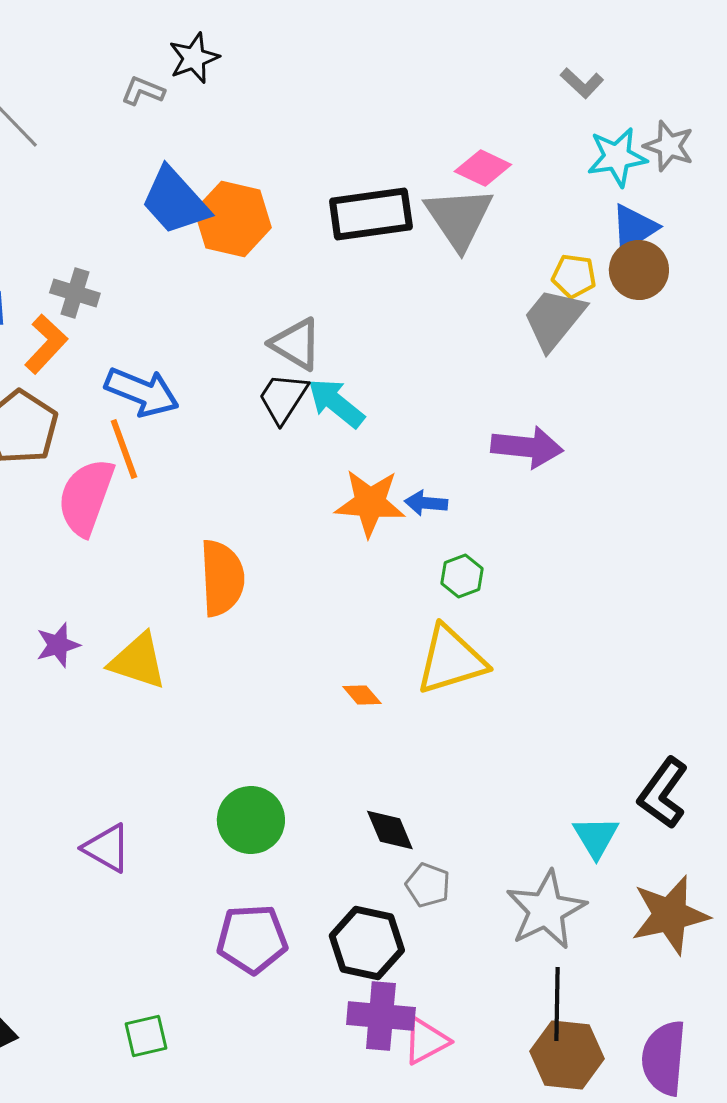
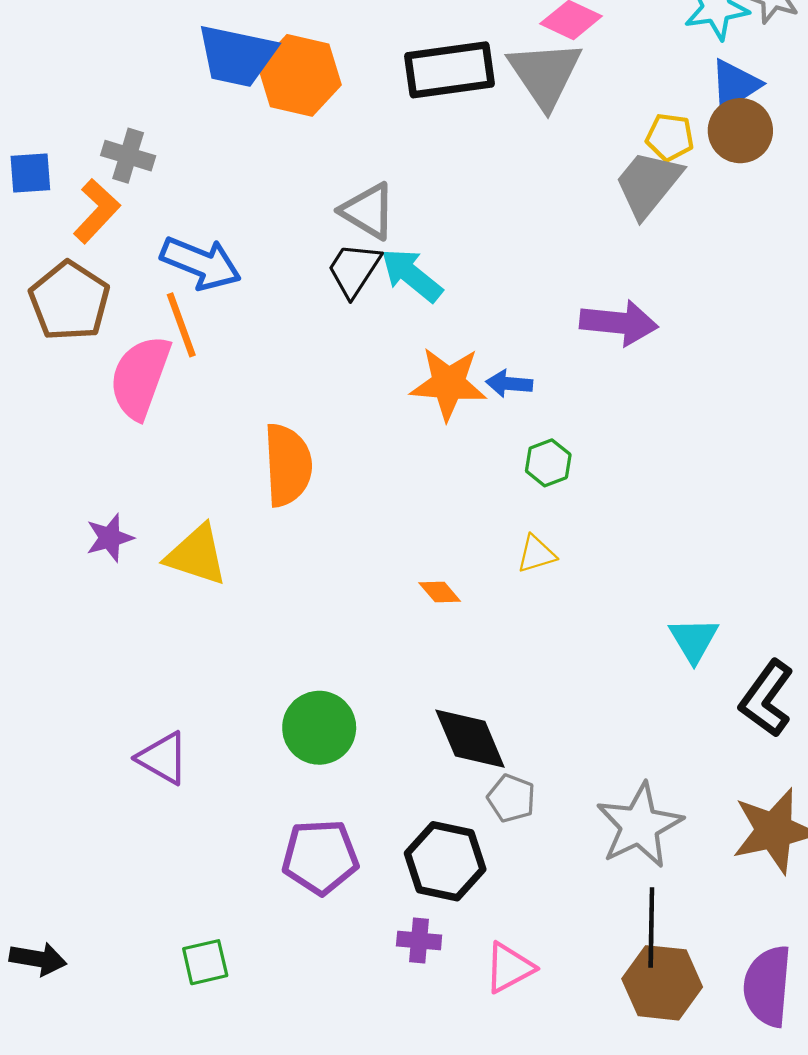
blue trapezoid: (175, 201) -> (237, 56), turned -36
yellow triangle: (451, 660) -> (536, 554), size x0.5
black diamond: (390, 830) -> (470, 739), size x1.4
cyan triangle: (596, 837) -> (694, 640), moved
purple cross: (381, 1016) -> (419, 941), moved, size x0.6

